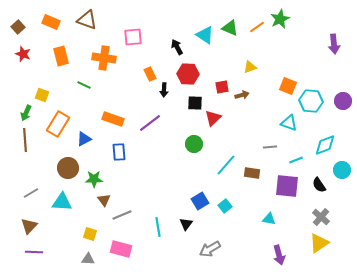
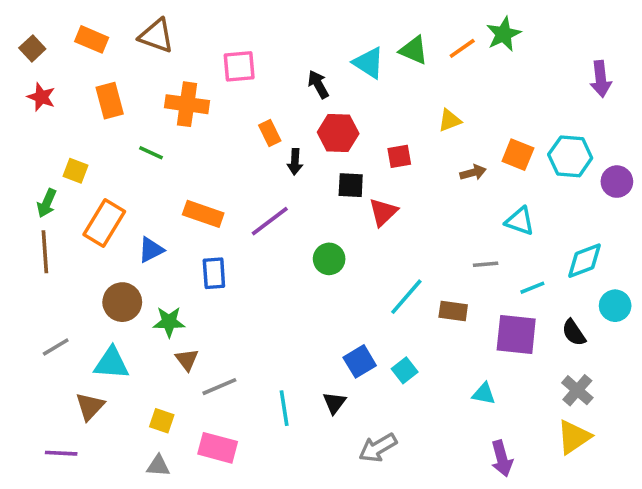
brown arrow: (242, 95) -> (473, 173), moved
cyan hexagon: (311, 101) -> (570, 156), moved
green circle: (194, 144) -> (329, 259), moved
brown triangle: (29, 226) -> (90, 406), moved

